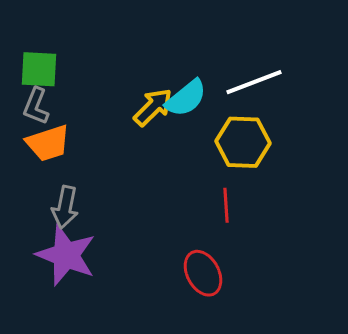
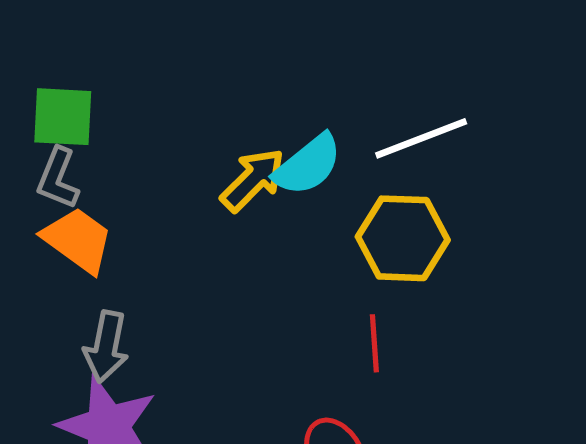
orange trapezoid: (48, 143) -> (78, 240), turned -126

